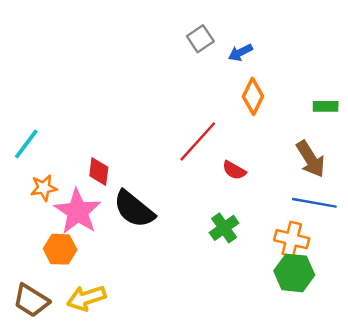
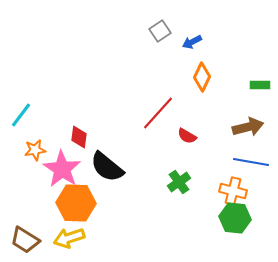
brown arrow: (311, 159) -> (248, 127), turned -72
orange hexagon: (60, 249) -> (76, 203), moved, size x1.5

